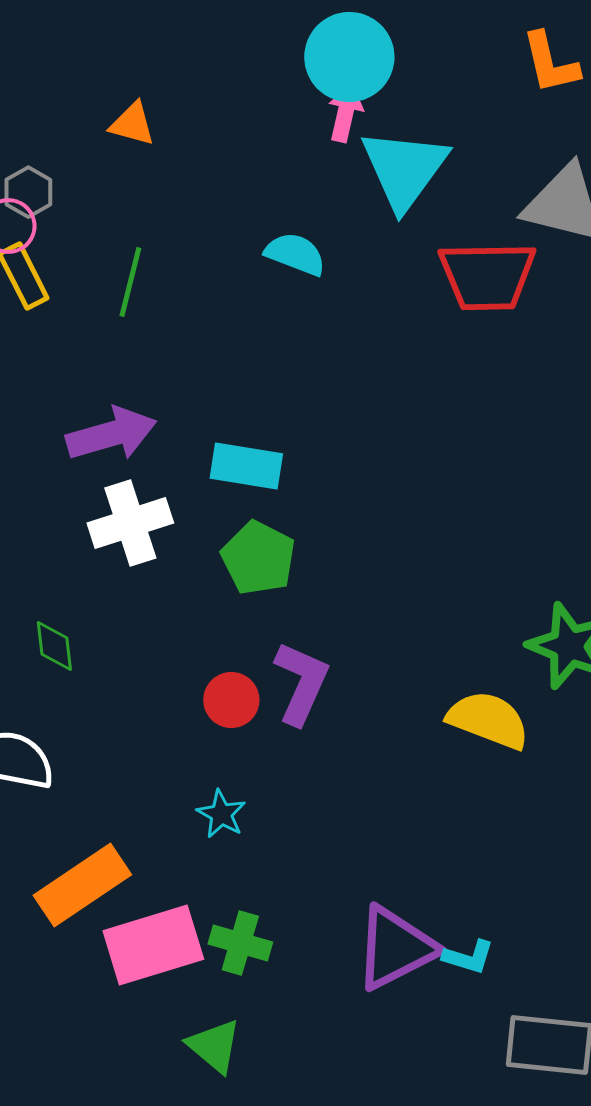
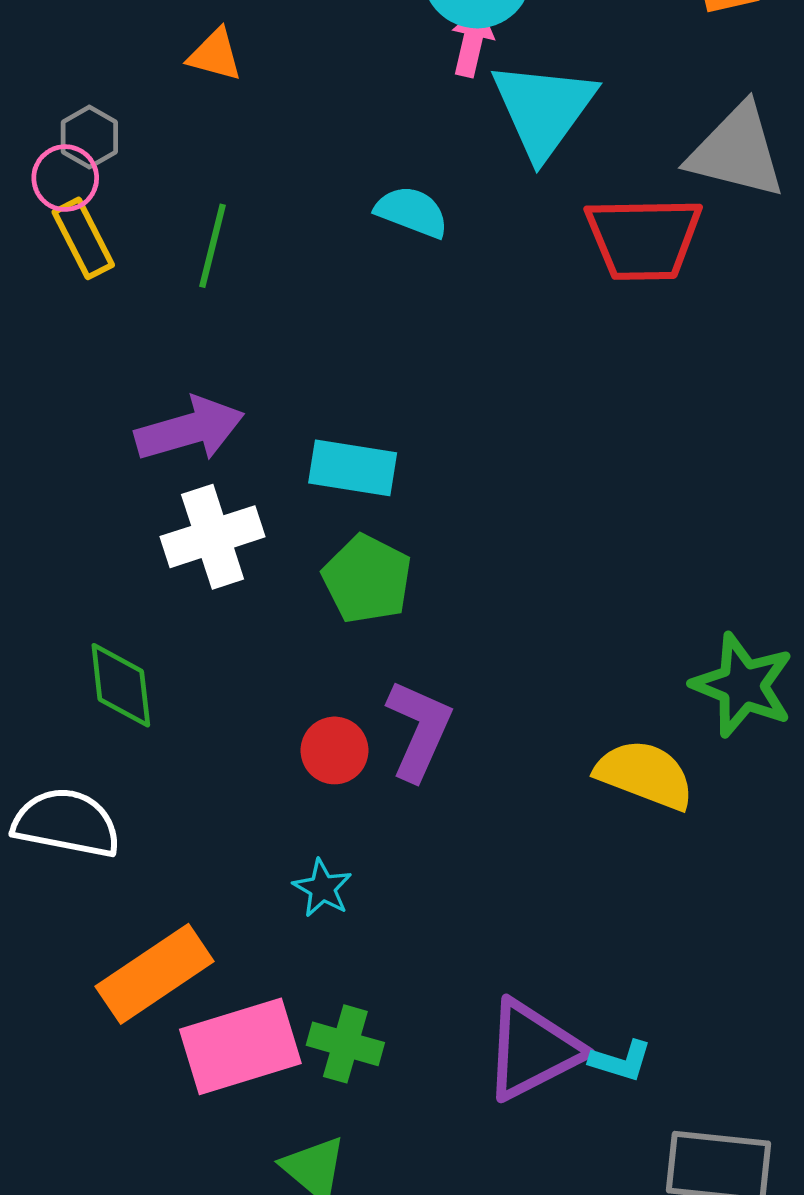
green diamond: (54, 646) -> (121, 685), size x1.4

